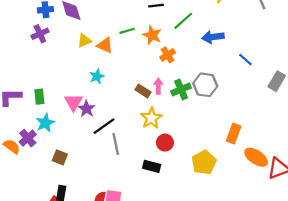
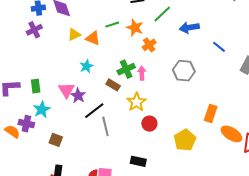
green cross: (181, 89) -> (126, 69), moved
brown rectangle: (143, 91) -> (113, 85), moved
purple cross: (28, 138) -> (26, 124), turned -35
black rectangle: (152, 166) -> (138, 161), moved

